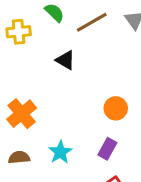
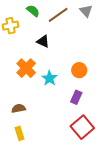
orange cross: (22, 114) -> (26, 68), moved
cyan star: (60, 152) -> (49, 78), moved

